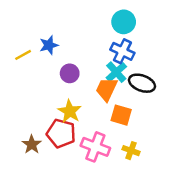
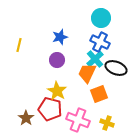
blue star: (49, 45) -> (60, 37), moved
yellow line: (23, 55) -> (19, 45), turned -48
orange square: (121, 115) -> (99, 94), turned -36

